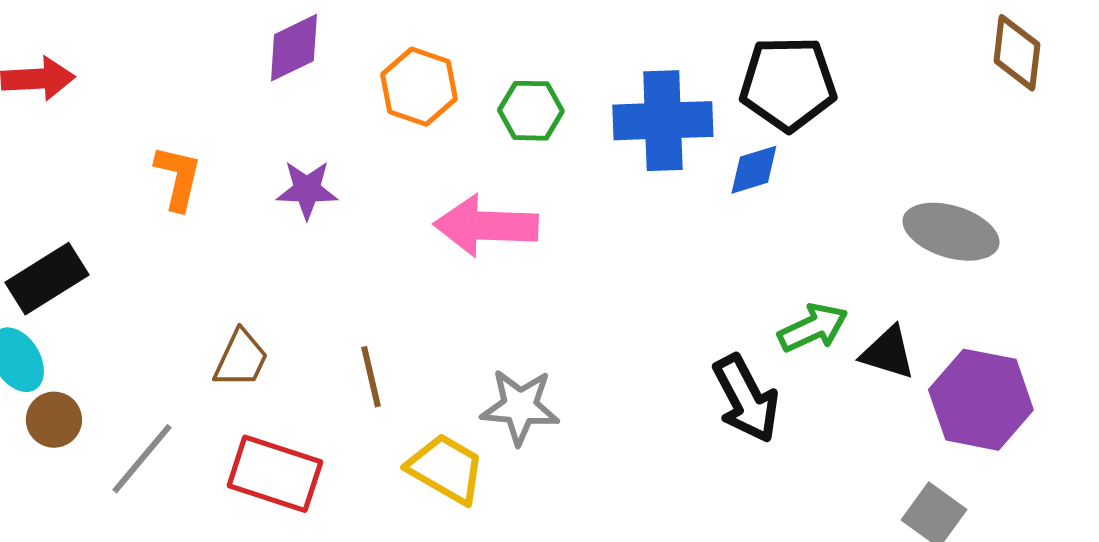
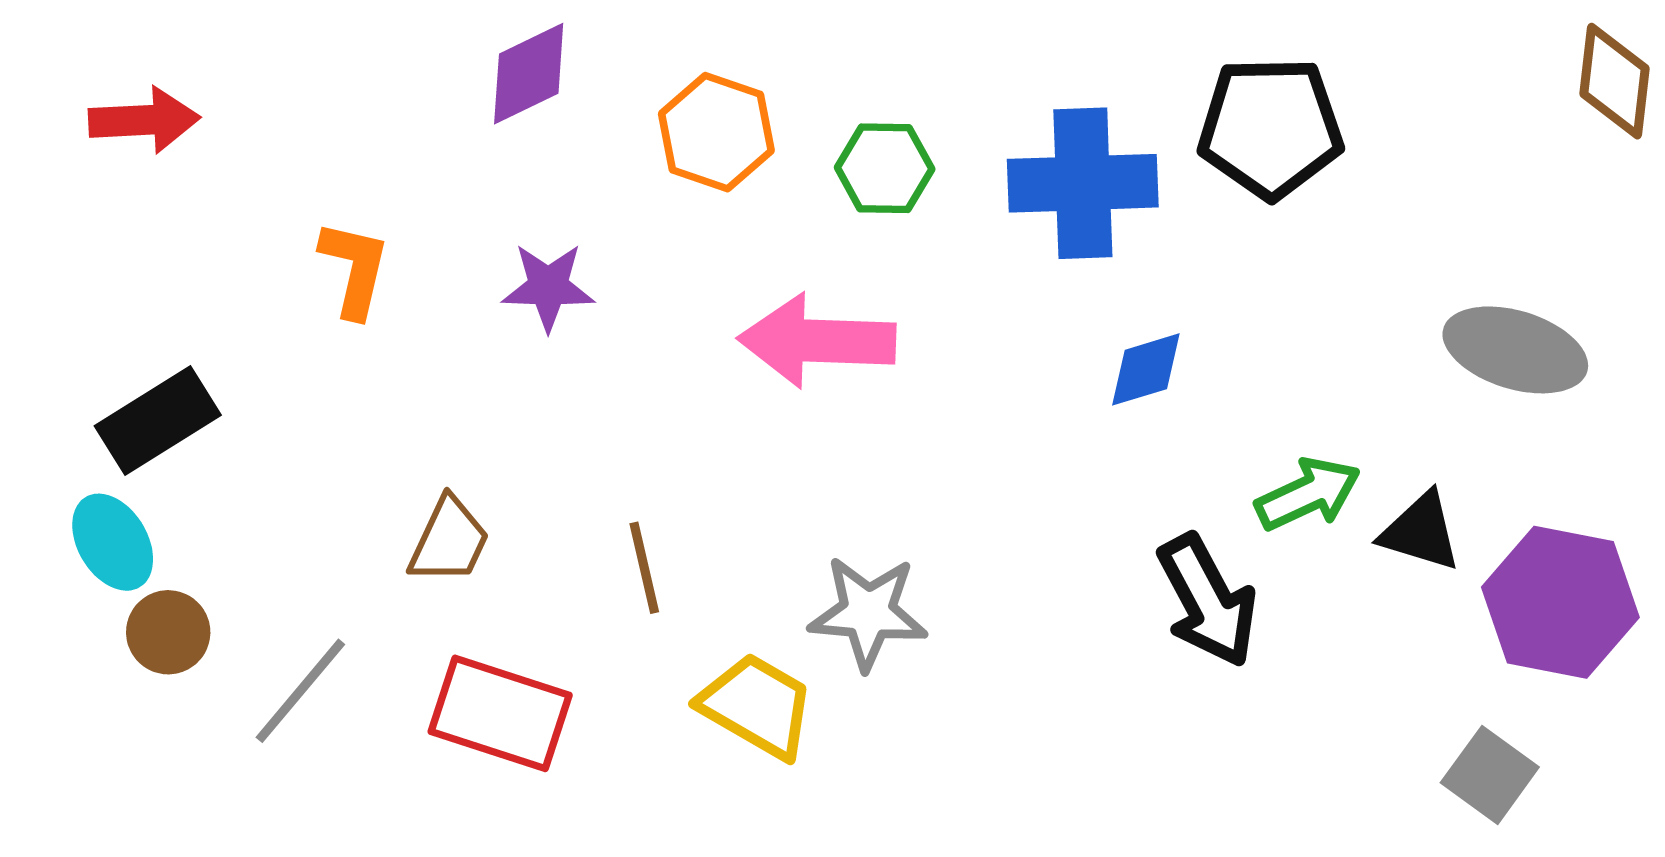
blue diamond: (754, 170) -> (1146, 369), moved

